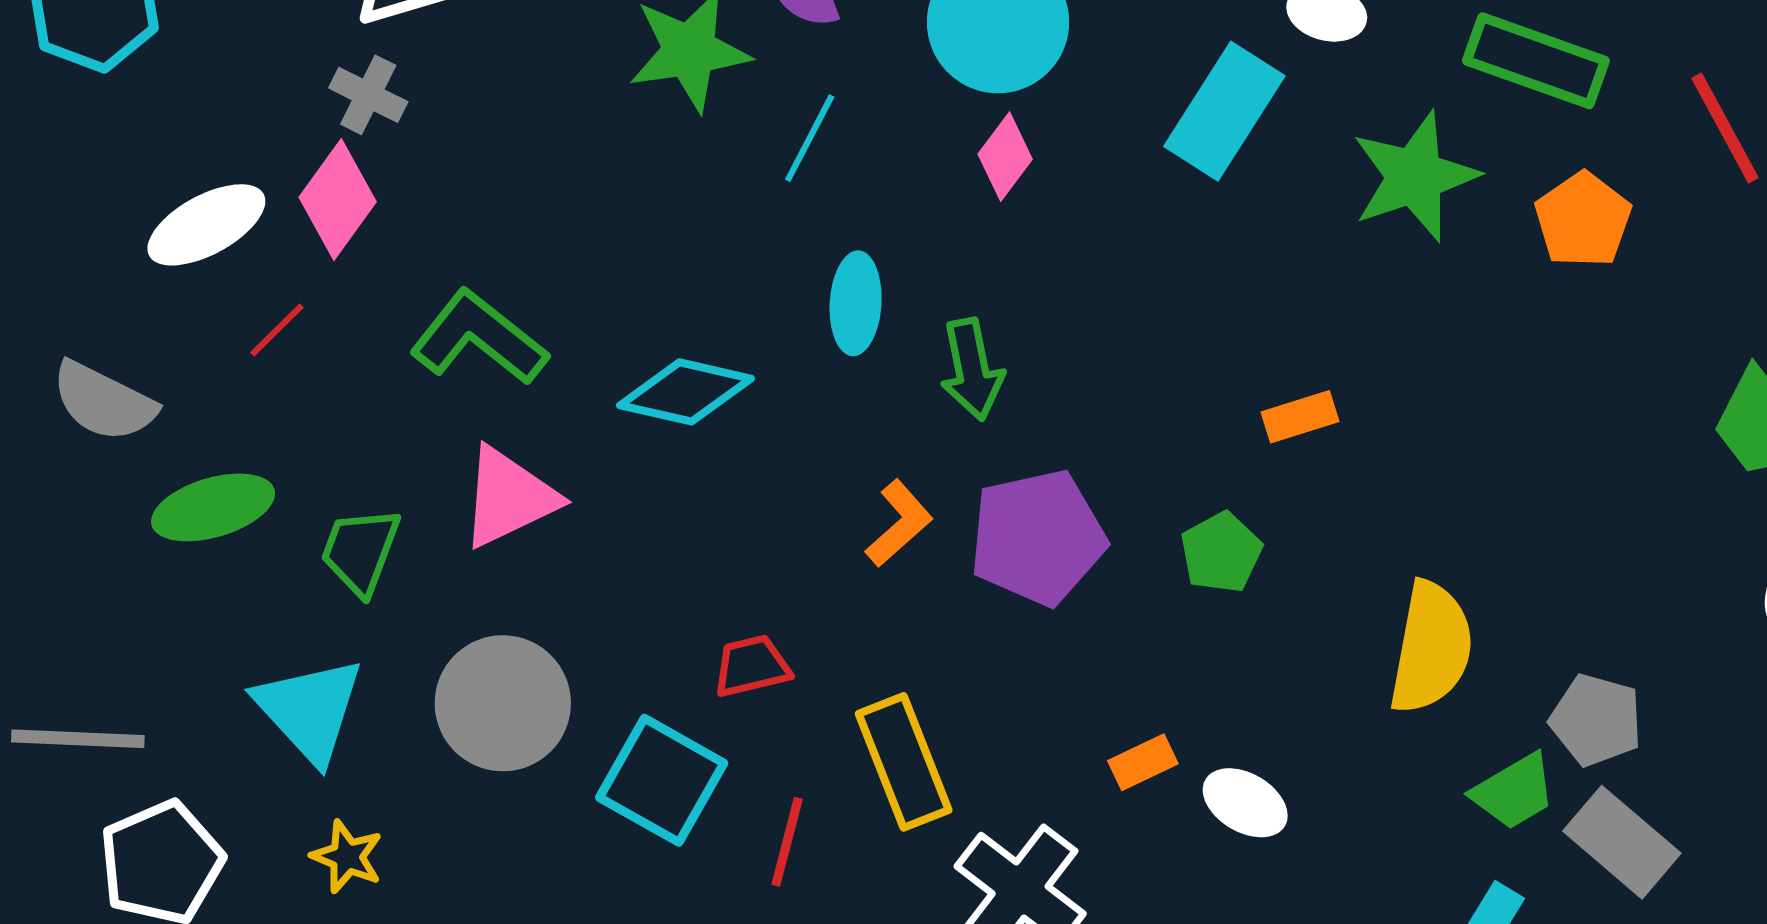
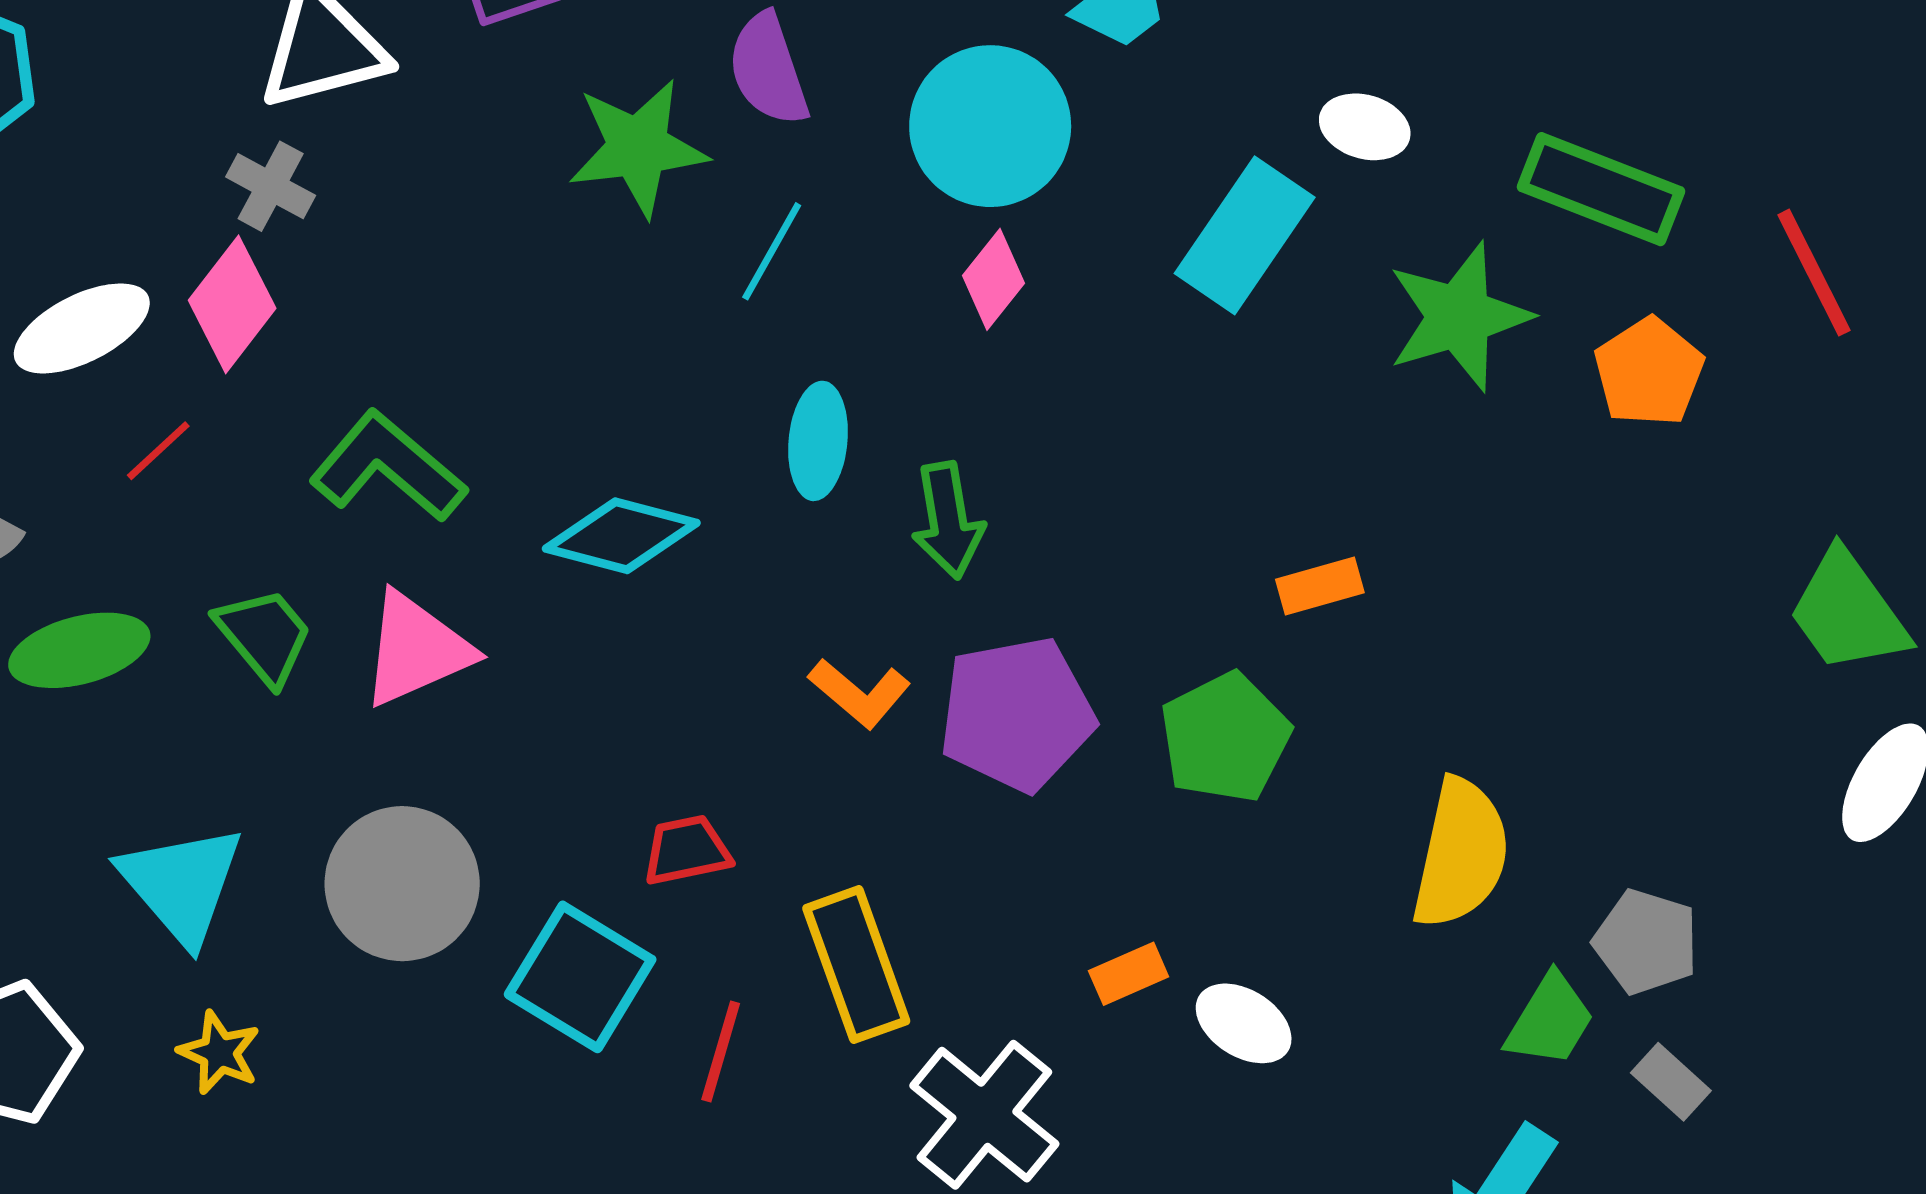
orange L-shape: (899, 523) -> (860, 693), turned 80
green trapezoid: (360, 551) -> (264, 636), moved, turned 118
green pentagon: (1221, 552) -> (1225, 738), size x1.4
green trapezoid: (1514, 791) -> (1550, 1020), turned -30
gray rectangle: (1622, 842) -> (1671, 1082), size x0.6

